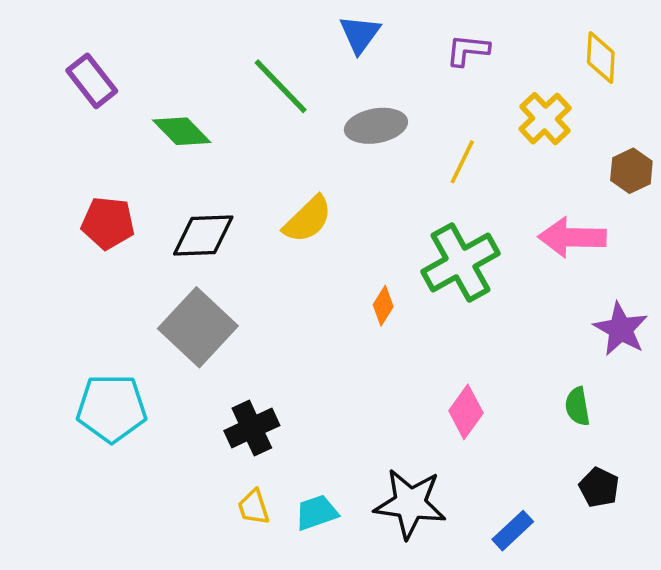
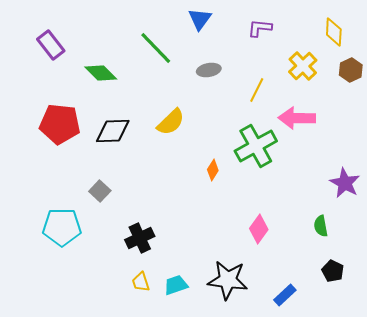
gray ellipse: (376, 126) -> (209, 70), size x0.7
brown hexagon: (631, 171) -> (351, 70), moved
red pentagon: (108, 223) -> (60, 124), size x1.4
pink arrow: (572, 237) -> (297, 118), moved
gray square: (198, 327) -> (100, 191), moved, size x0.5

